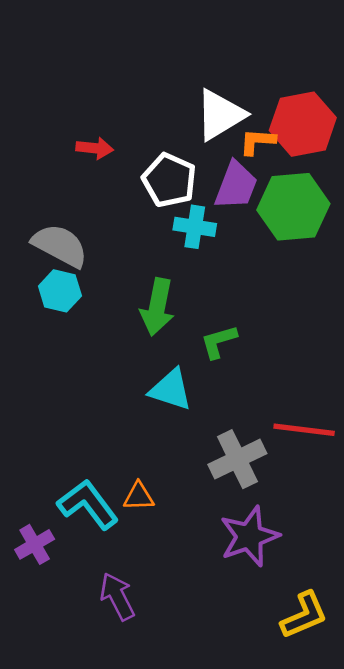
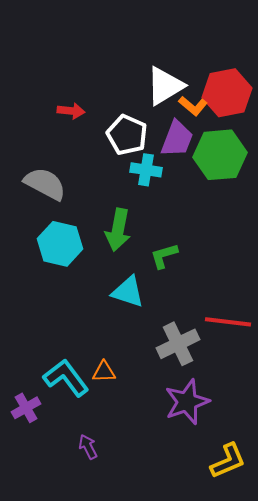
orange L-shape: (257, 141) -> (193, 106), turned -144
cyan hexagon: (60, 291) -> (60, 244), moved, size x1.4
purple arrow: (117, 596) -> (88, 447), size x0.7

